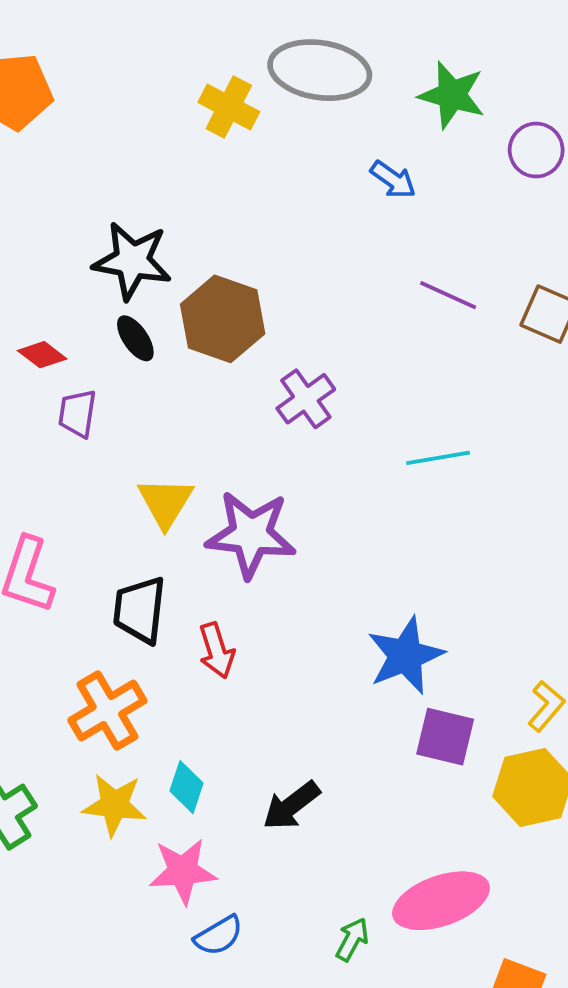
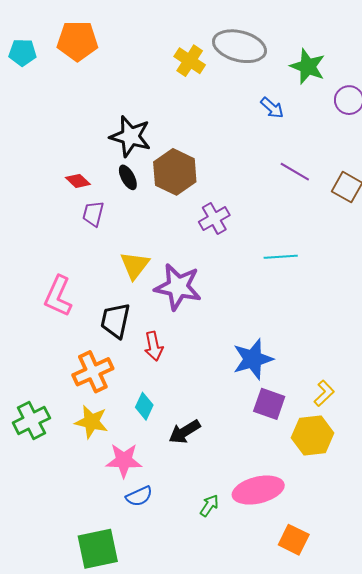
cyan diamond: (187, 787) -> (144, 406), moved

